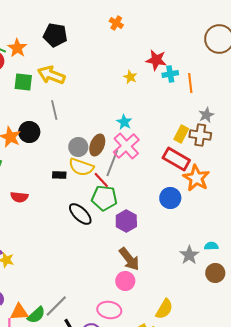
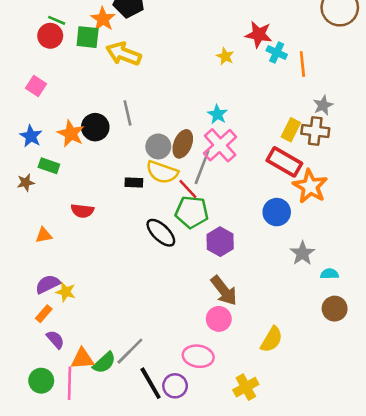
orange star: (17, 48) -> (103, 19), moved
cyan cross: (170, 74) -> (277, 53), turned 35
green square: (23, 82) -> (88, 37), moved
gray line: (54, 110) -> (127, 113), moved
gray star: (189, 255) -> (302, 253), moved
yellow semicircle: (164, 309) -> (272, 339), moved

